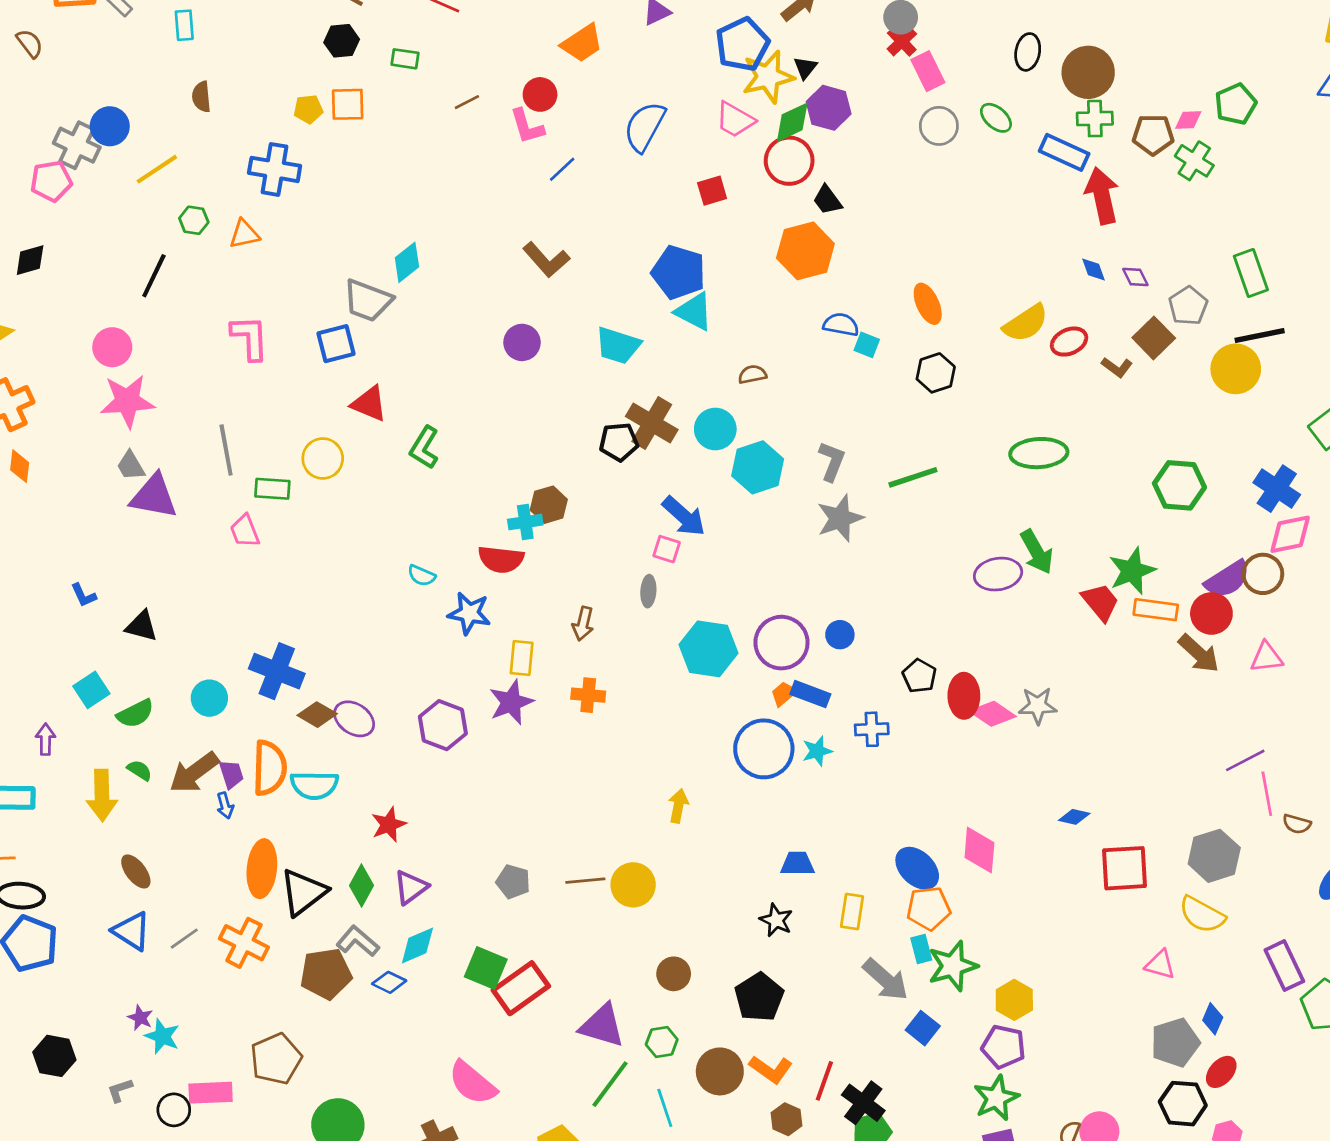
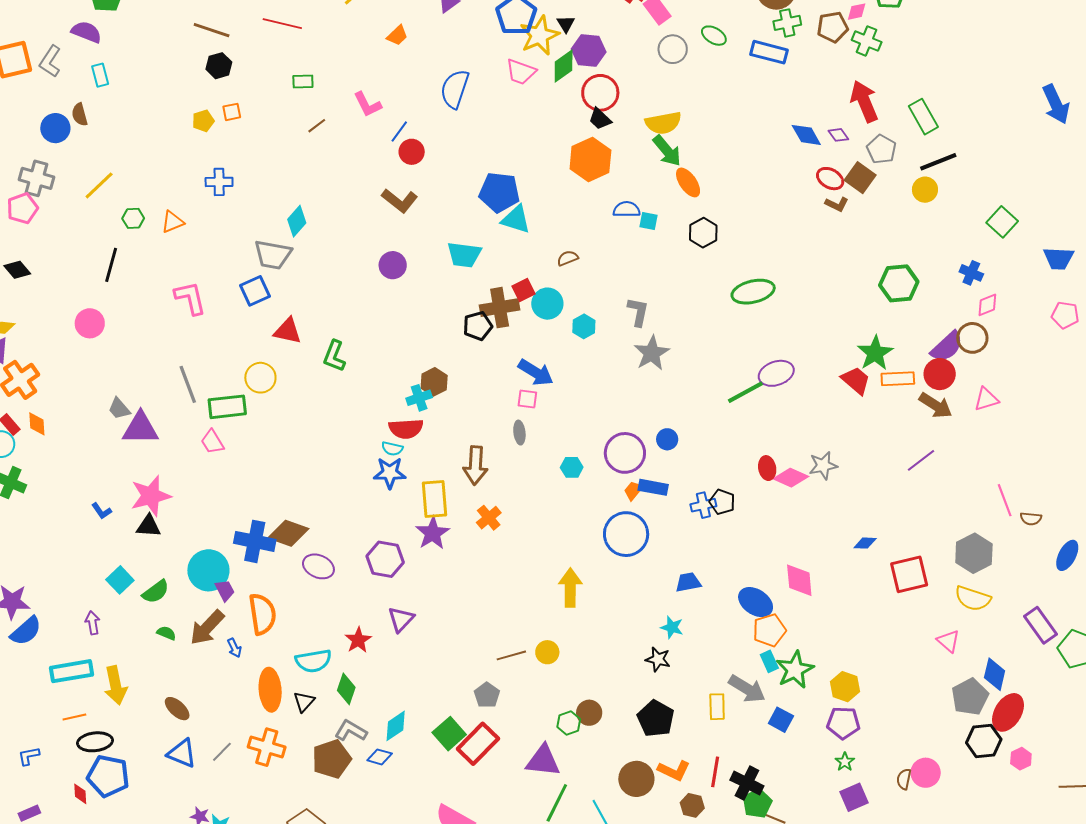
orange trapezoid: (582, 43) -> (397, 35), size x0.7
green rectangle: (405, 59) -> (303, 81), moved
red circle: (540, 94) -> (412, 152), moved
brown semicircle: (201, 97) -> (80, 115), moved
brown line: (467, 102) -> (317, 126), moved
orange square: (348, 104) -> (232, 112), size x0.7
blue circle: (110, 126) -> (55, 128), moved
red circle: (789, 161) -> (600, 93), moved
blue cross: (275, 169) -> (219, 182), moved, size x0.7
red square: (712, 191) -> (524, 290), moved
red arrow: (1102, 196) -> (864, 101), moved
black diamond: (30, 260) -> (17, 270), turned 76
blue diamond: (1093, 269) -> (806, 135), size x1.5
yellow semicircle: (1026, 323) -> (663, 123), moved, turned 33
red ellipse: (1069, 342) -> (830, 179), moved, turned 64
yellow circle: (1236, 369) -> (925, 190), size x0.7
pink star: (127, 401) -> (151, 496), moved
brown cross: (652, 423) -> (500, 308), turned -30
green ellipse: (1039, 453) -> (753, 292), moved
cyan hexagon: (758, 467) -> (584, 326), size x0.6
green line: (913, 477) -> (745, 392), moved
green rectangle: (272, 489) -> (227, 407), size x1.4
blue cross: (1277, 489) -> (971, 273), size x0.7
pink diamond: (1290, 534) -> (987, 305), size x0.7
green arrow: (1037, 552) -> (667, 151), moved
cyan semicircle: (421, 576) -> (392, 449), moved
brown arrow: (583, 624) -> (475, 465), size x1.5
cyan hexagon: (709, 649) -> (572, 467), size x0.5
yellow rectangle: (522, 658) -> (434, 499), size x1.4
black pentagon: (919, 676) -> (722, 502), moved
orange cross: (588, 695) -> (489, 518), turned -35
red ellipse: (964, 696) -> (767, 468), size x0.7
cyan circle: (209, 698) -> (208, 570), size x1.5
brown diamond: (317, 715) -> (288, 533), moved, size x1.4
cyan star: (817, 751) -> (672, 627), moved, turned -30
purple line: (1245, 760) -> (921, 460), moved
purple trapezoid: (231, 774) -> (225, 590), moved
cyan semicircle: (314, 785) -> (313, 661), moved
yellow arrow: (102, 795) -> (116, 685), moved
yellow arrow: (678, 806) -> (570, 588), size x1.5
blue trapezoid: (797, 864) -> (688, 582), moved
gray pentagon: (513, 882) -> (487, 695), moved, turned 30
yellow circle: (633, 885) -> (547, 652), size x0.7
purple triangle: (411, 887) -> (401, 619), moved
black triangle: (303, 892) -> (304, 702), size x0.6
yellow rectangle: (852, 912) -> (717, 707), moved
pink triangle: (1160, 965) -> (948, 641), turned 35
green square: (486, 968) -> (449, 734), turned 36
blue diamond: (1213, 1019) -> (995, 674), size x1.4
green hexagon: (662, 1042) -> (569, 723), moved
red ellipse: (1221, 1072) -> (1008, 712), size x1.5
green star: (996, 1098) -> (845, 762), size x0.6

